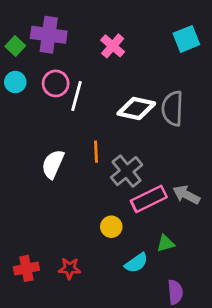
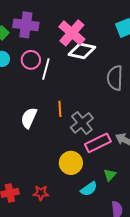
pink cross: (113, 46) -> (72, 33), size x1.5
white diamond: (136, 108) -> (82, 51), moved
yellow circle: (111, 227) -> (71, 163), size x1.5
green triangle: (166, 243) -> (110, 175), turned -32

